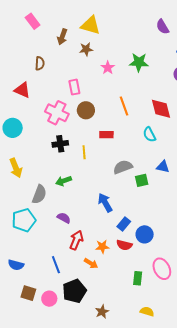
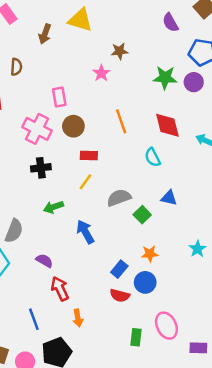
brown star: (86, 49) -> (119, 51), moved
green star: (139, 62) -> (165, 78), moved
red rectangle: (106, 135) -> (89, 155), moved
yellow line: (84, 152) -> (86, 182), moved, turned 40
green square: (142, 180) -> (142, 215), turned -32
green arrow: (64, 181) -> (53, 207), moved
blue arrow: (105, 203) -> (85, 232), moved
red arrow: (76, 240) -> (60, 289), turned -48
orange star: (102, 247) -> (150, 254), moved
orange arrow: (91, 263) -> (78, 318), turned 48

